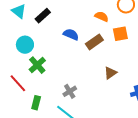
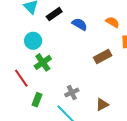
blue semicircle: (71, 34) -> (80, 24), moved
brown rectangle: (94, 42) -> (103, 56), moved
brown triangle: (110, 73) -> (102, 105), moved

